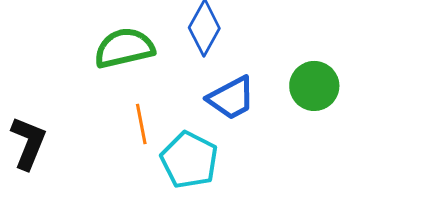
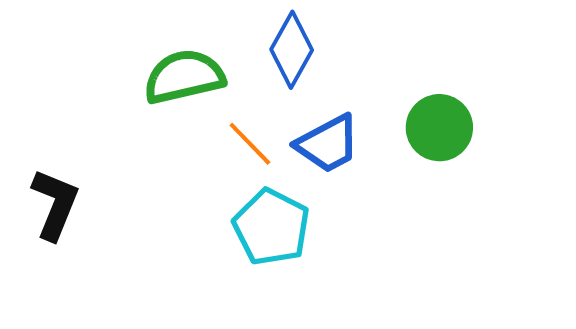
orange line: (141, 124) -> (250, 144), moved, turned -33

